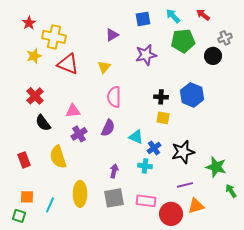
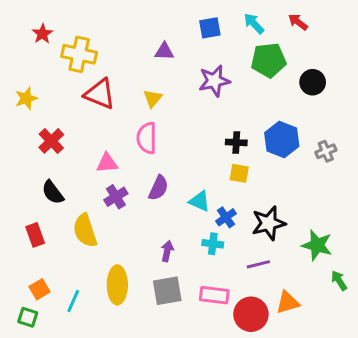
purple triangle: (112, 35) -> (164, 51), turned 32
gray cross: (225, 38) -> (326, 151), moved
yellow star: (34, 56) -> (26, 98), moved
pink semicircle: (114, 97) -> (147, 138), moved
black semicircle: (43, 123) -> (53, 192), moved
purple line: (185, 185) -> (258, 264), moved
orange square: (27, 197) -> (40, 289), turned -32

